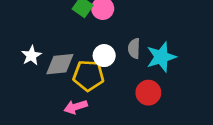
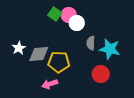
white circle: (104, 56) -> (77, 23), moved
cyan star: (161, 57) -> (110, 49), turned 30

